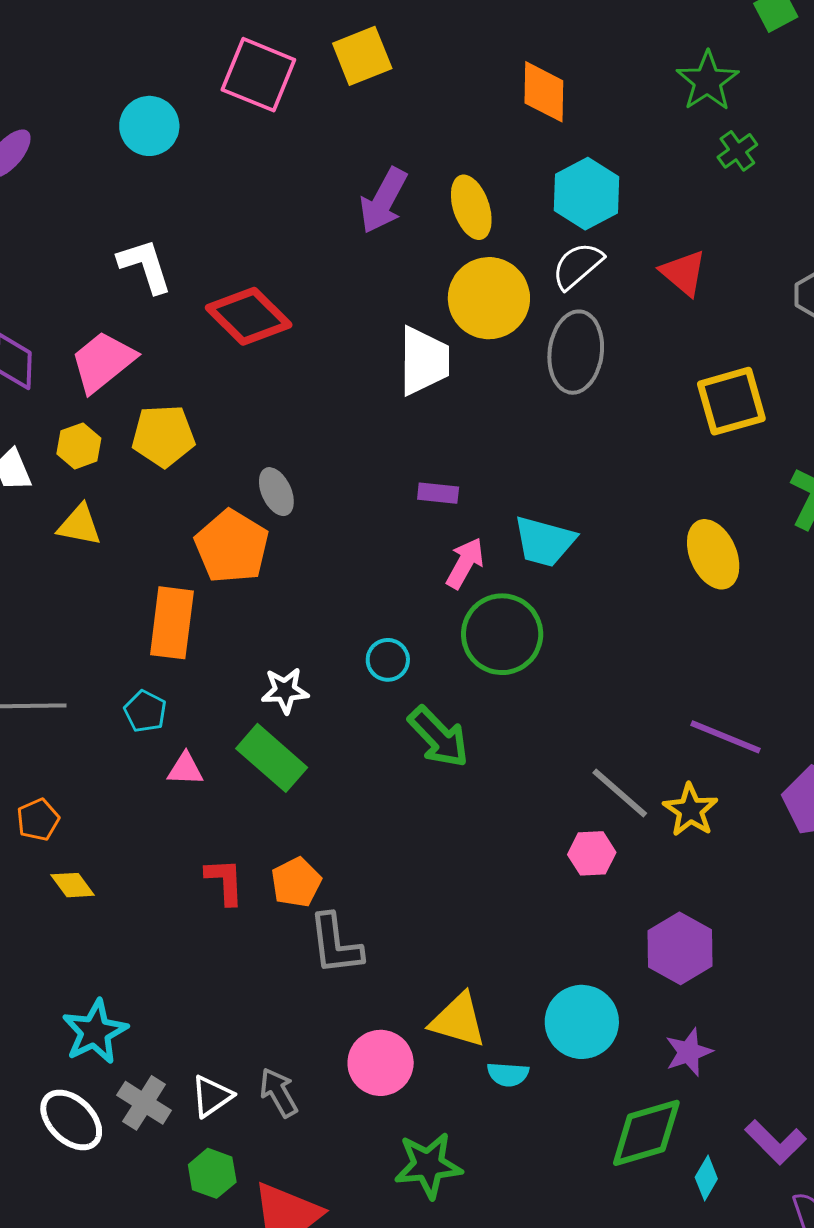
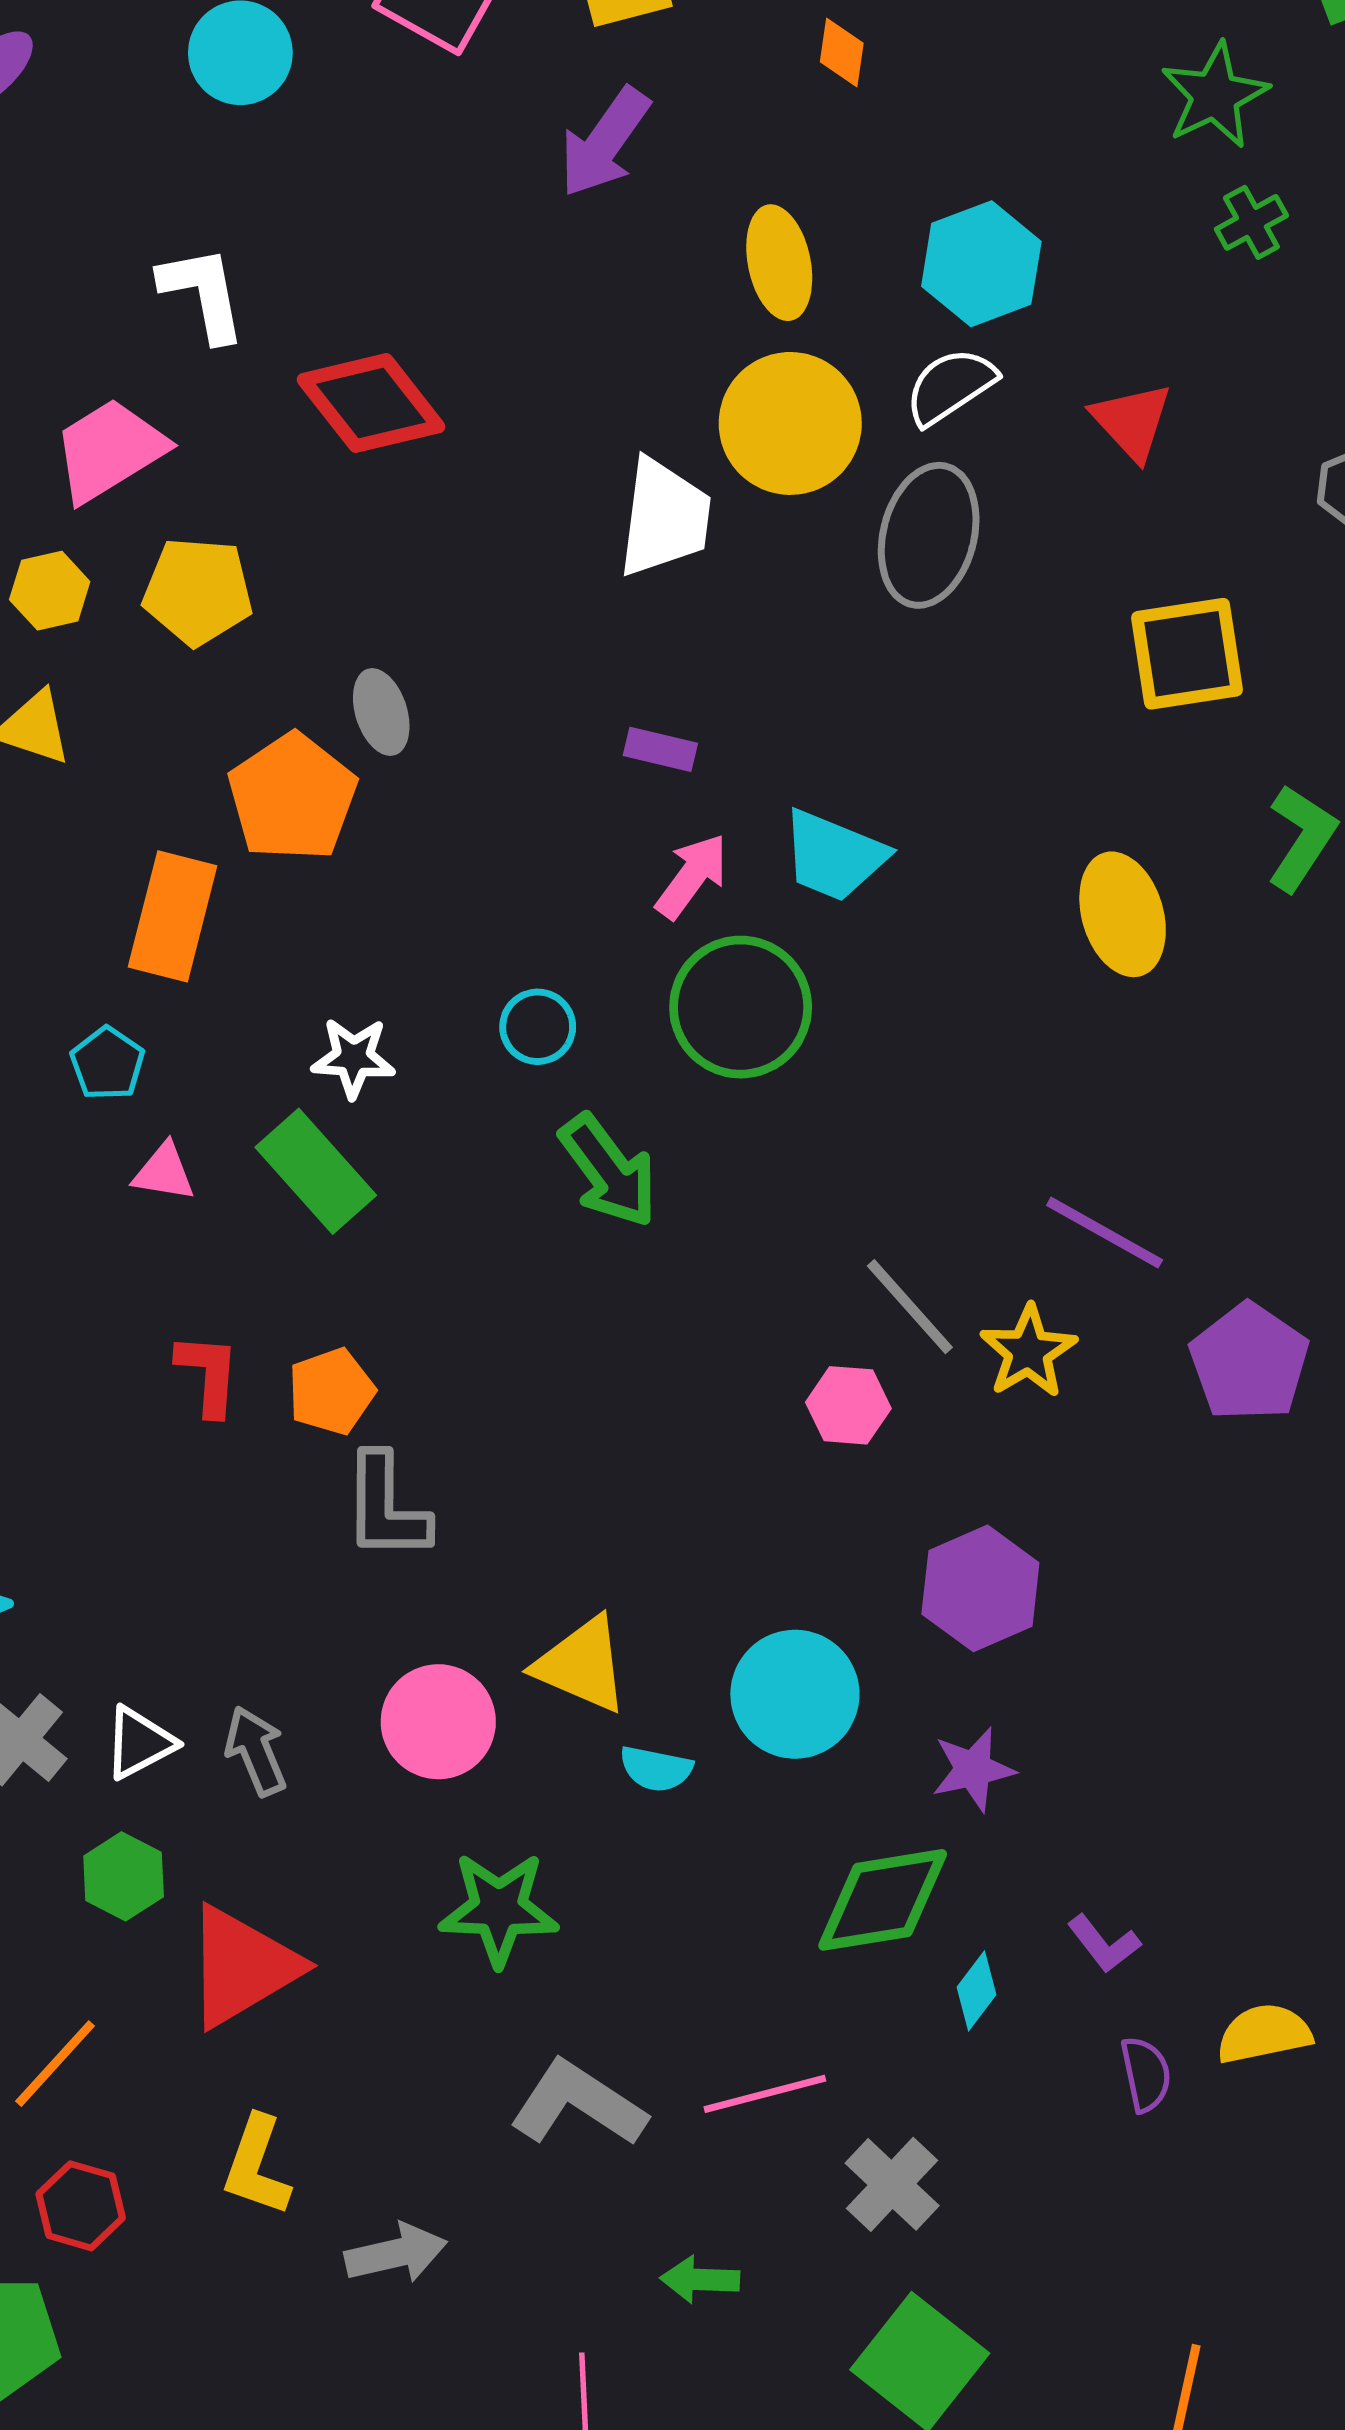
orange diamond: (544, 92) -> (842, 53), moved, size x0.6
purple arrow: (383, 201) -> (605, 142), moved
purple L-shape: (776, 1142) -> (1104, 1944), size x0.7

